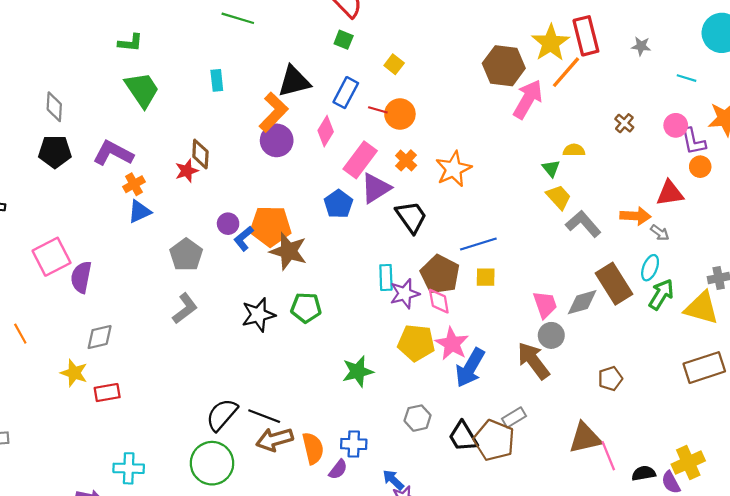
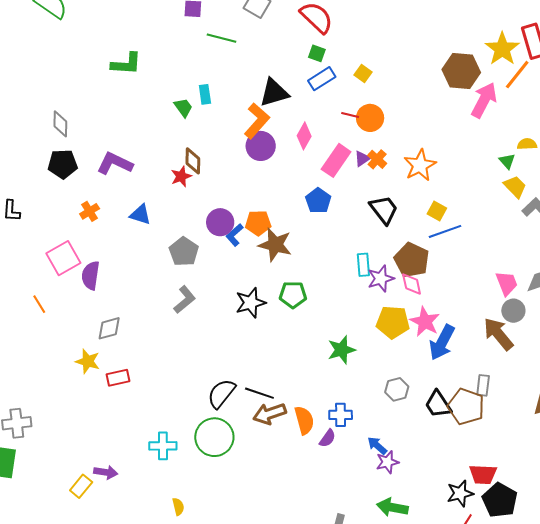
green L-shape: (130, 43) -> (126, 64), size x1.4
green trapezoid: (142, 90) -> (183, 107), moved, size x0.6
blue rectangle: (346, 93) -> (322, 79), moved, turned 32
orange cross: (134, 184) -> (90, 211), moved
purple triangle: (376, 188) -> (362, 159), moved, size x0.6
blue triangle: (139, 212) -> (140, 215), turned 45
purple circle: (228, 224) -> (220, 222), size x1.4
orange pentagon: (270, 226) -> (258, 223), size x0.7
yellow square: (486, 277) -> (437, 211), moved, turned 30
orange line: (20, 334) -> (39, 304), moved
gray rectangle: (514, 417) -> (483, 385), turned -50
cyan cross: (129, 468) -> (163, 446), moved

